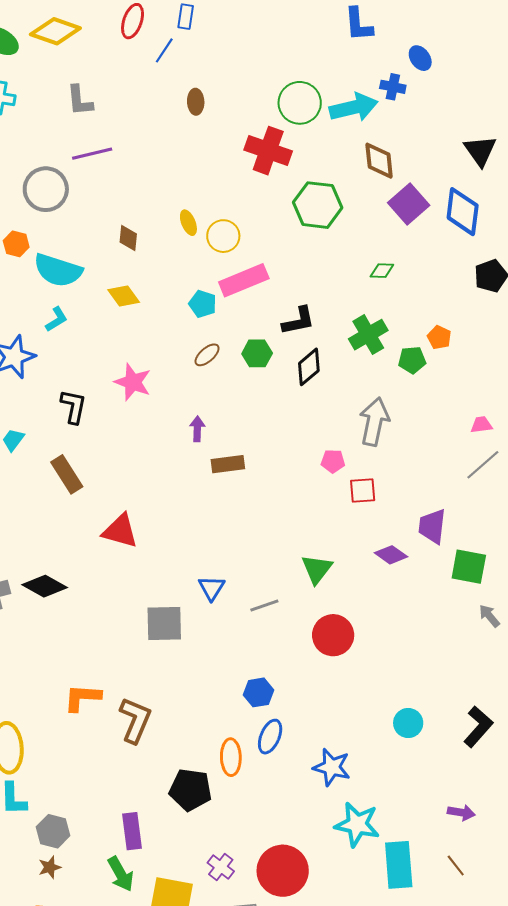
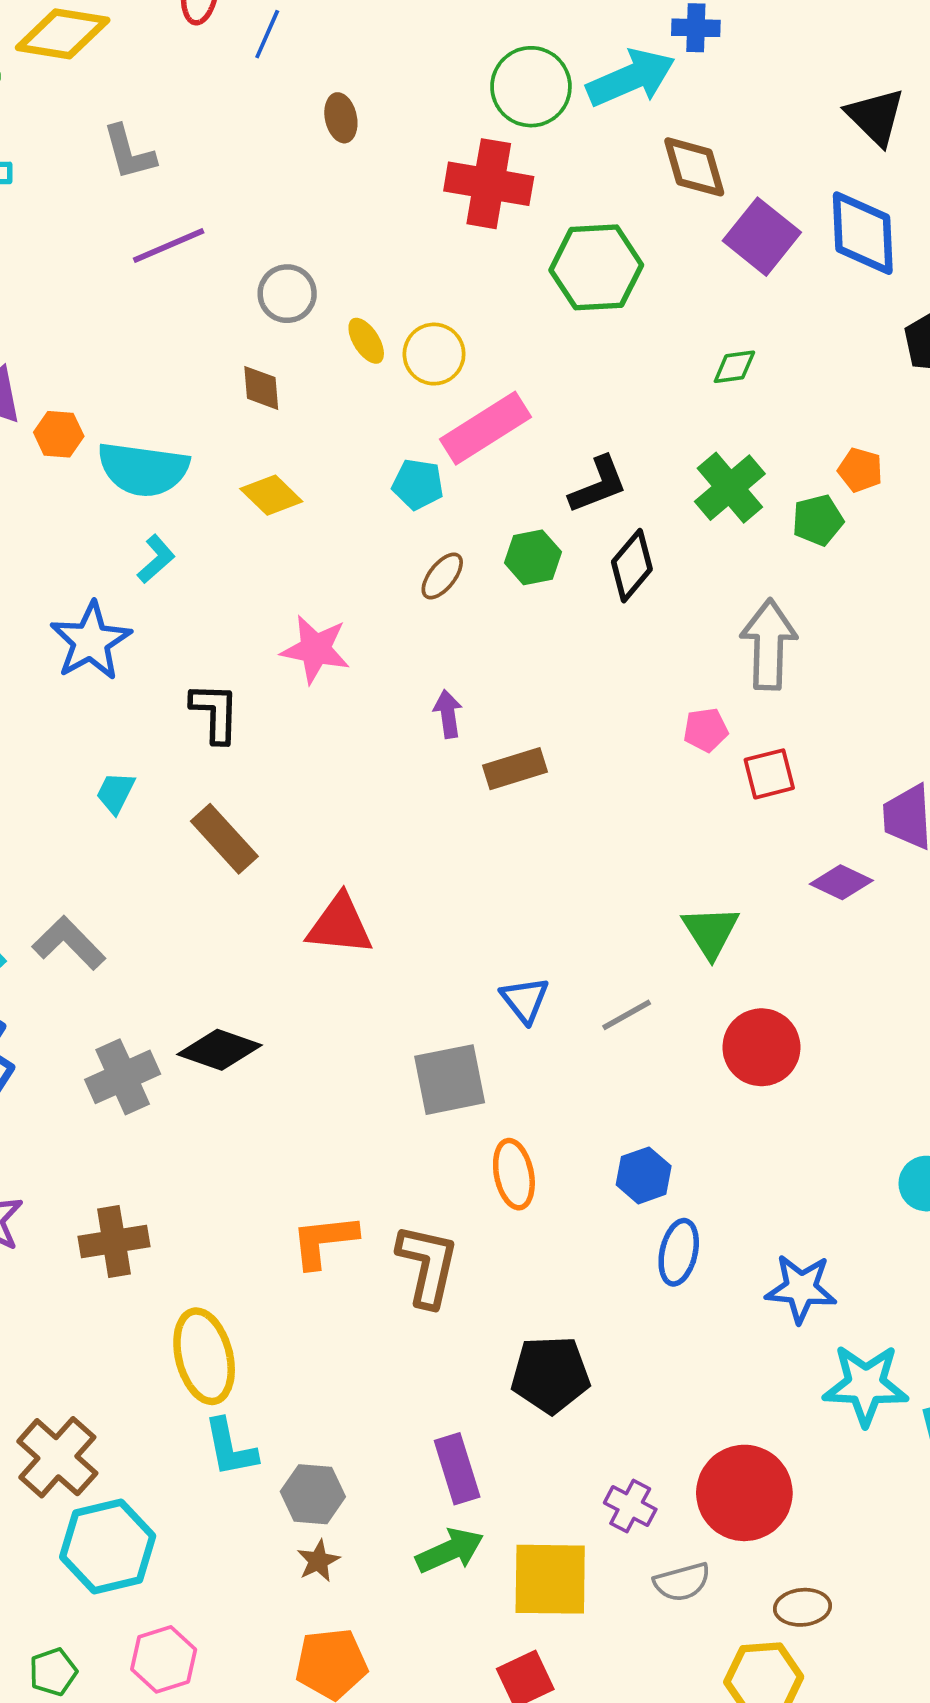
gray circle: (46, 189) -> (287, 294), moved, size x0.7
orange ellipse: (231, 757) -> (514, 1174), moved
green arrow: (121, 874) -> (450, 1551), turned -75

